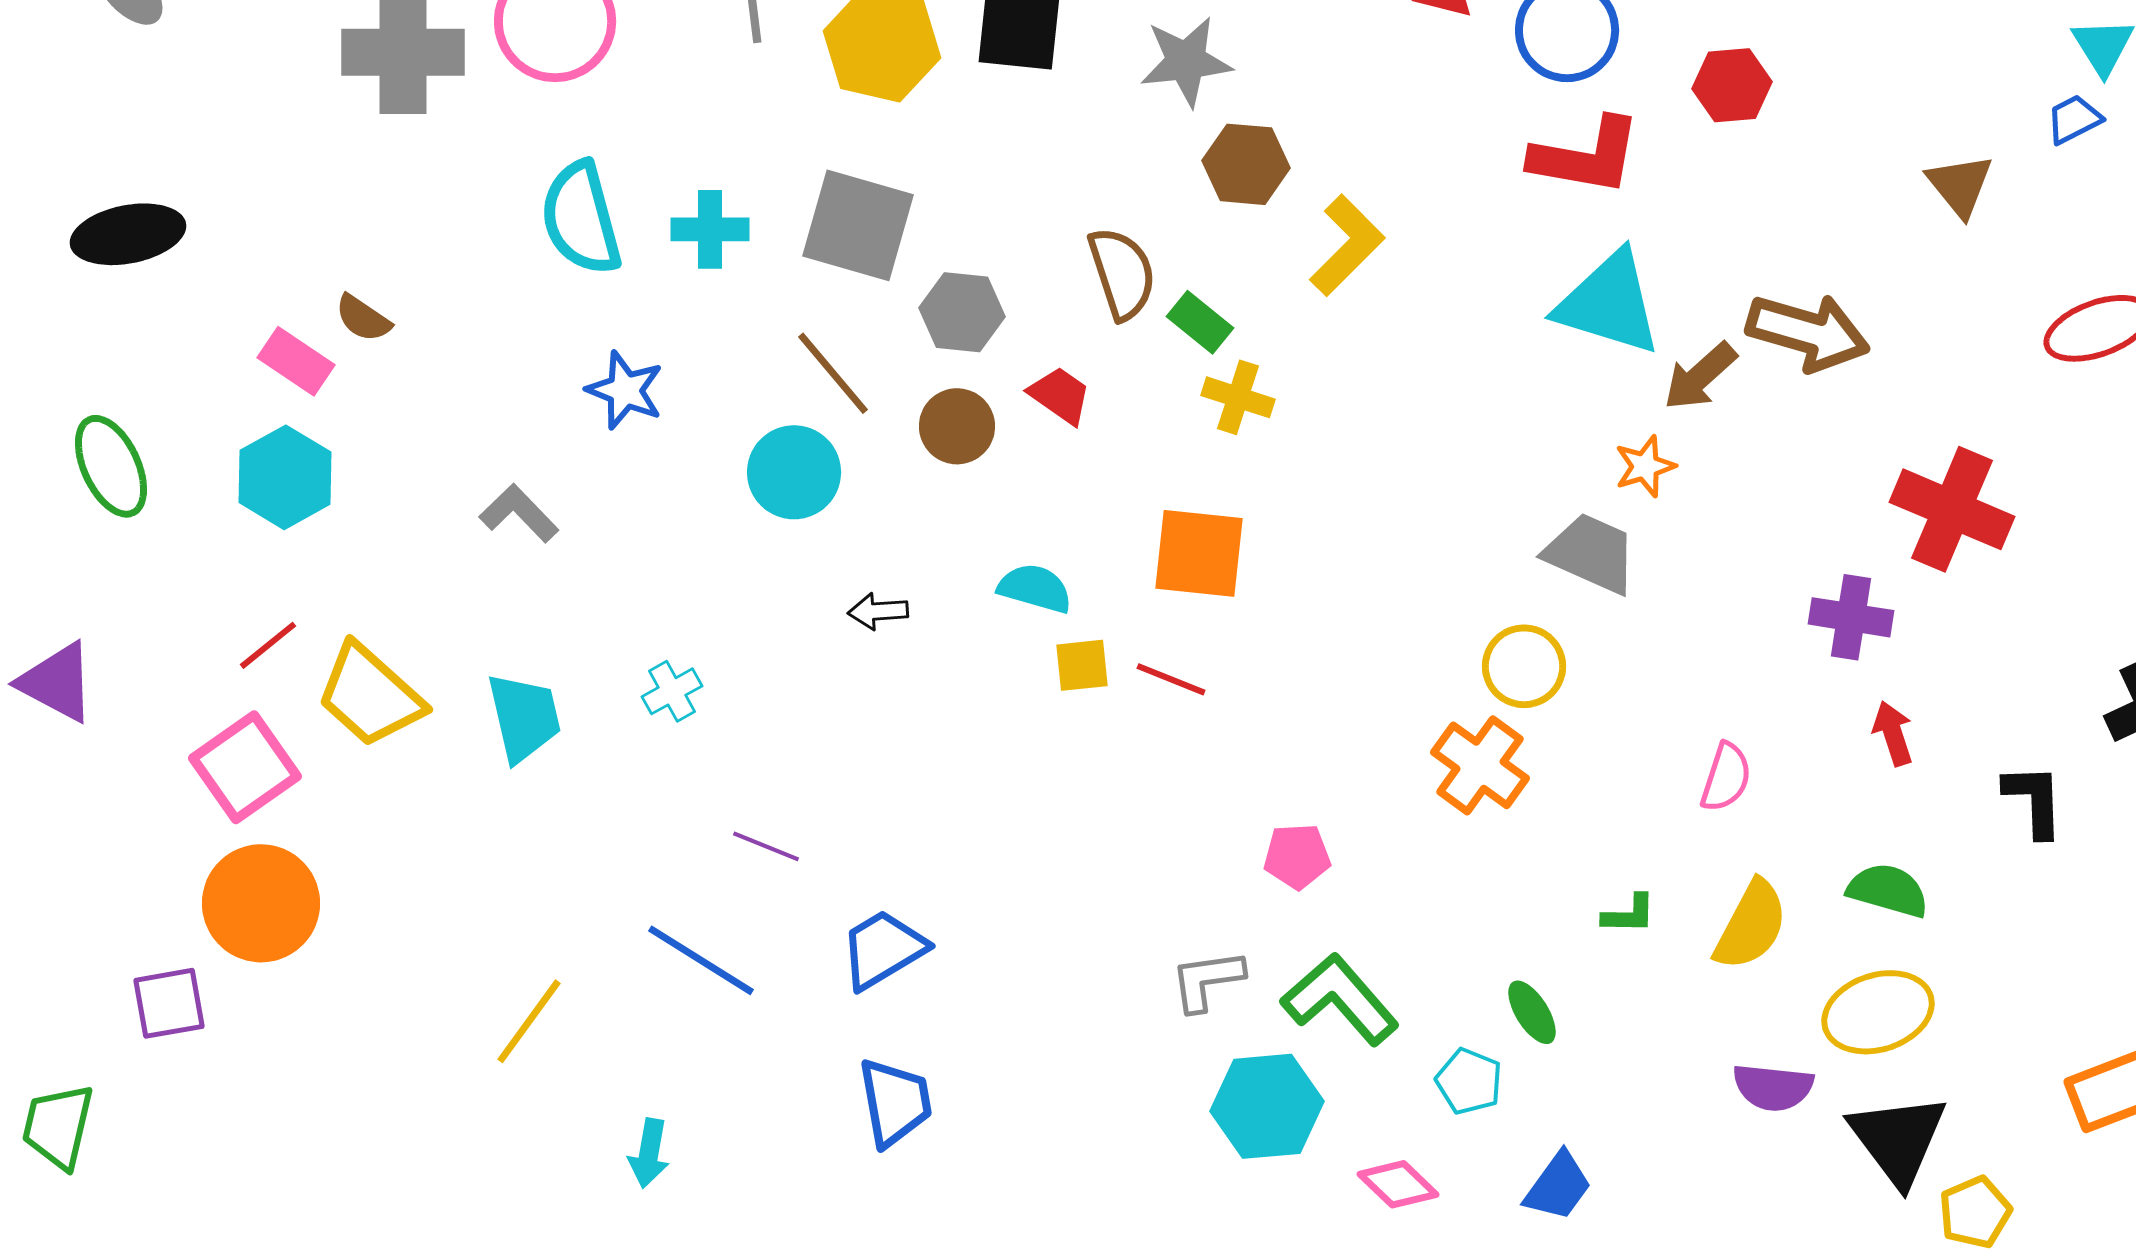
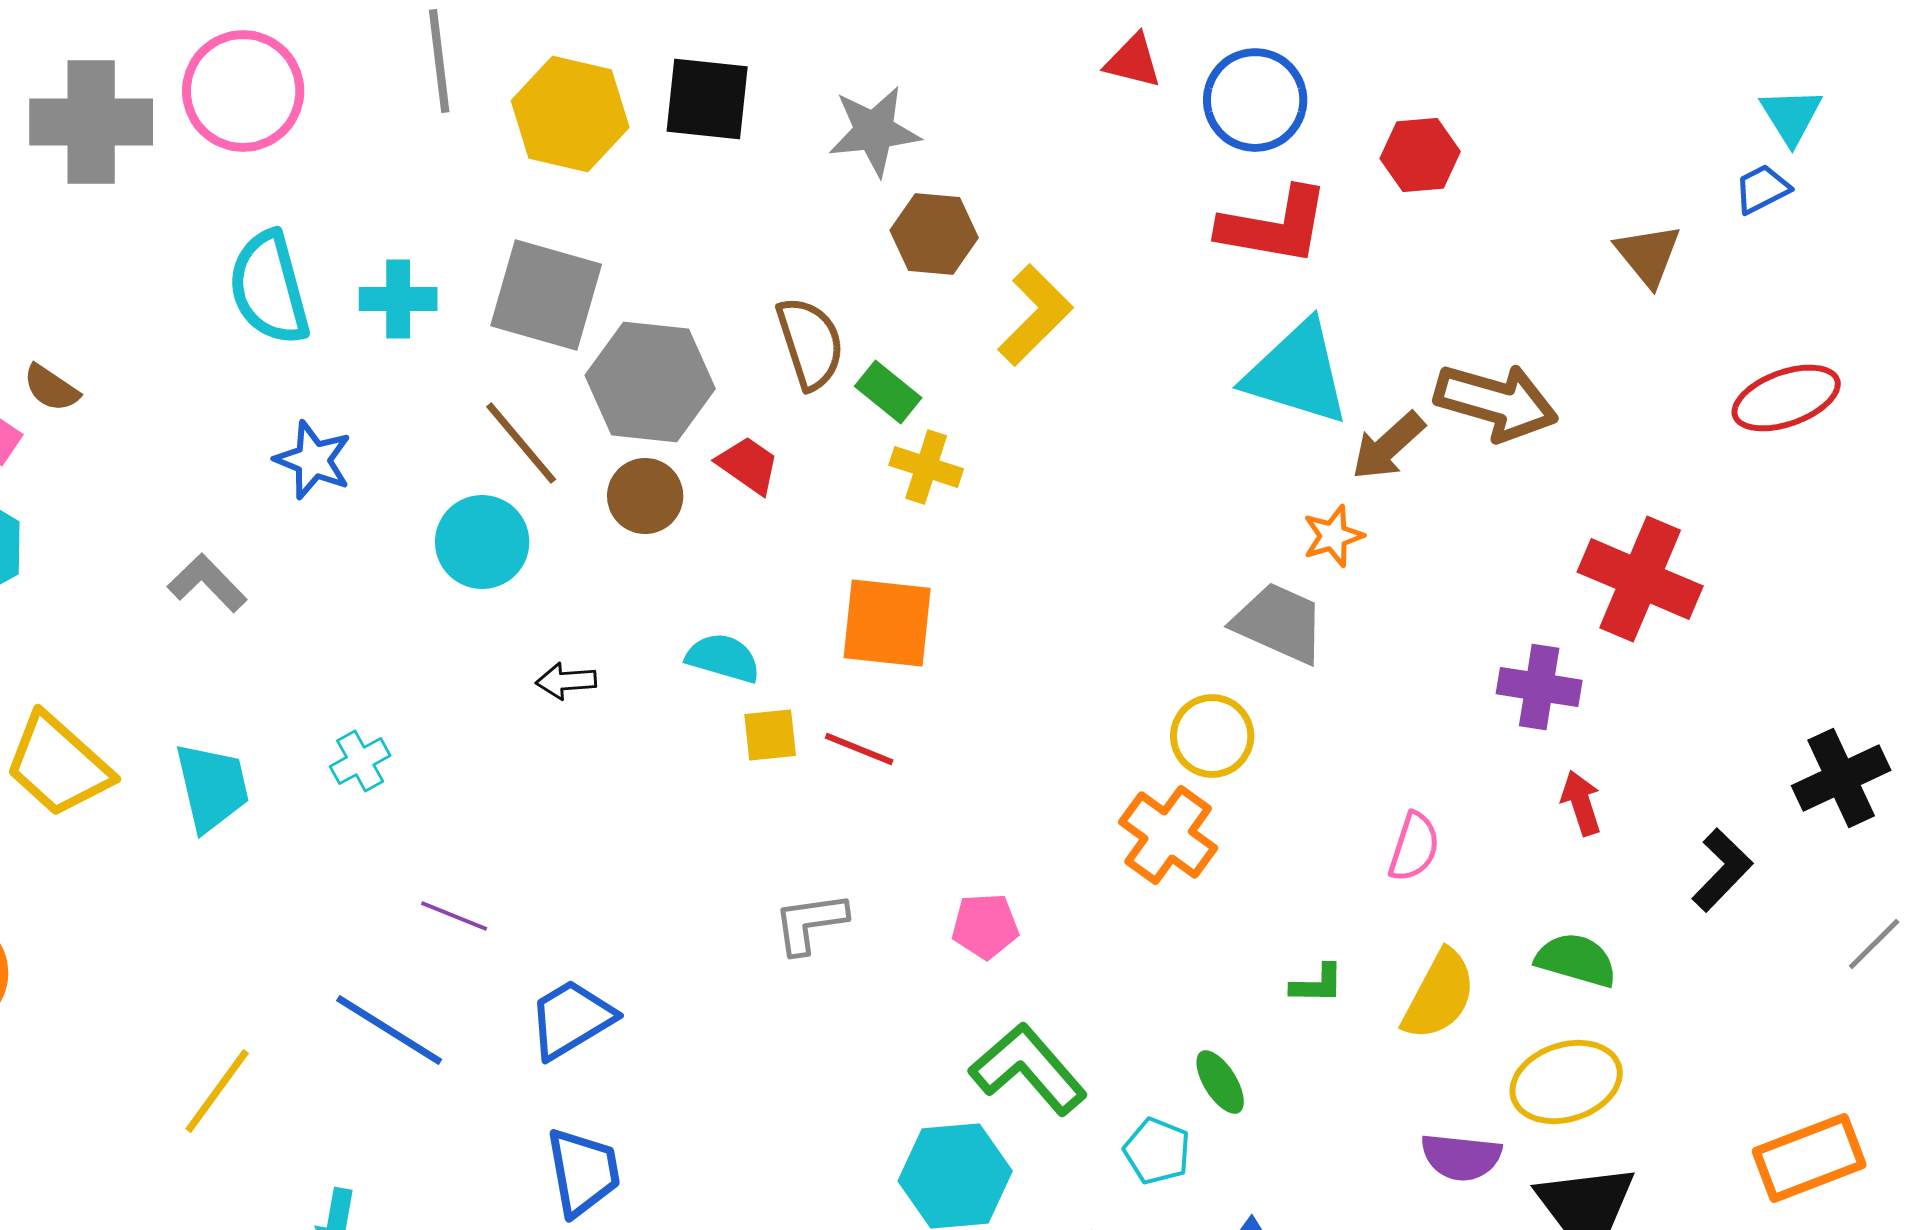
gray hexagon: (962, 312) -> (650, 382), size x1.5
black L-shape: (2034, 800) -> (1722, 870), turned 46
gray L-shape: (1207, 980) -> (810, 923), moved

